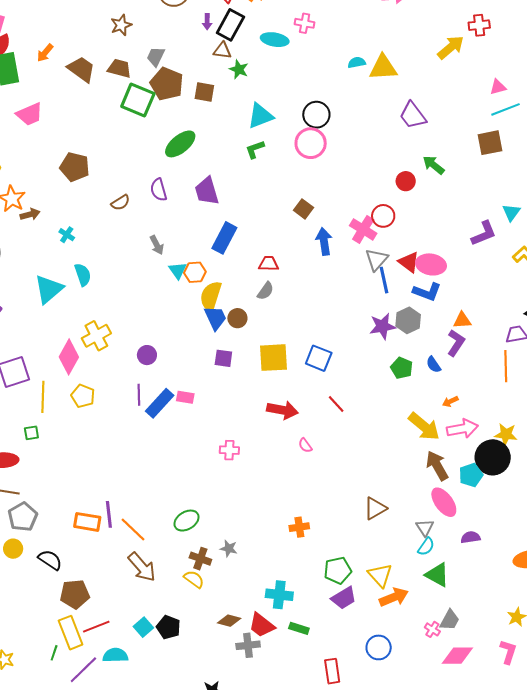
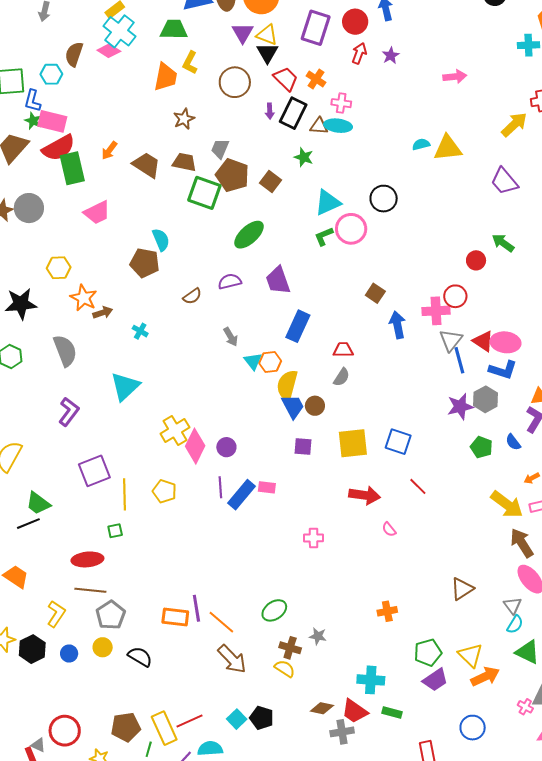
pink cross: (305, 23) -> (341, 103), moved
brown triangle: (222, 51) -> (319, 126), moved
brown square: (204, 92) -> (271, 182), turned 30
purple trapezoid: (413, 115) -> (504, 181), moved
pink circle: (311, 143) -> (351, 229), moved
purple semicircle: (159, 190) -> (230, 281), turned 95
pink cross: (363, 229) -> (436, 311), turned -32
cyan semicircle: (83, 275) -> (161, 240), moved
pink diamond: (69, 357) -> (195, 446), moved
brown pentagon: (75, 594) -> (126, 727), moved

